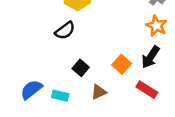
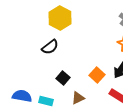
blue semicircle: (31, 90) -> (22, 96), turned 48

